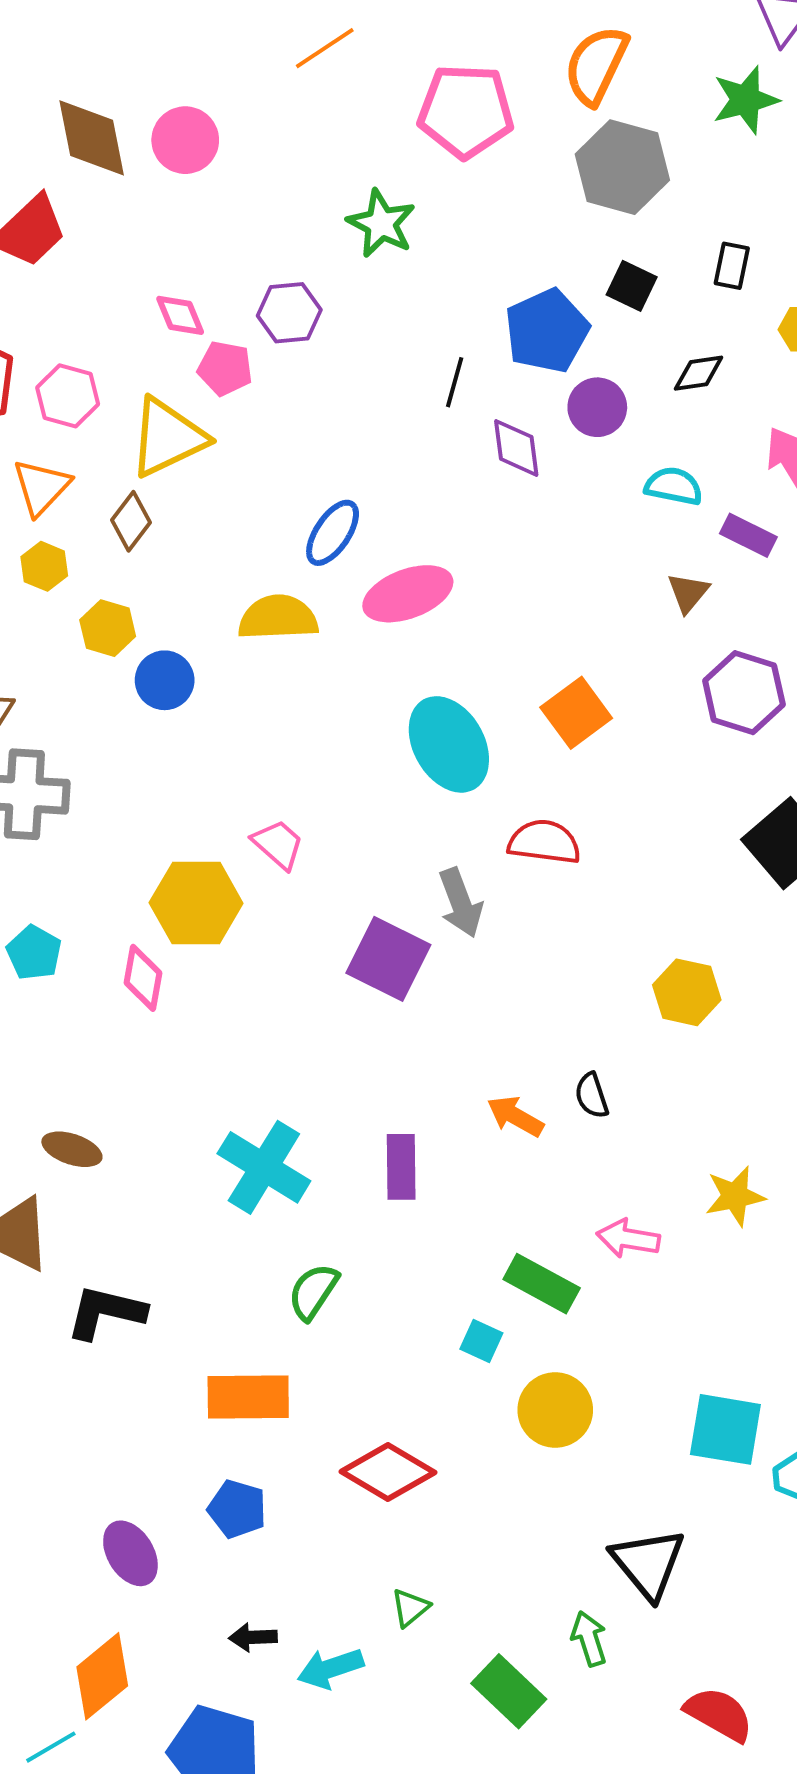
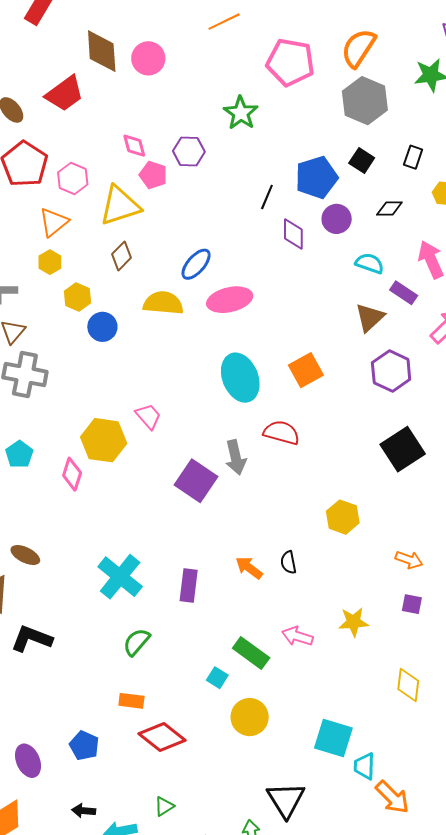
brown diamond: (131, 521) -> (121, 256), moved
brown triangle: (688, 593) -> (370, 317), size x1.4
orange rectangle: (248, 1397) -> (131, 701), moved, size x0.6

